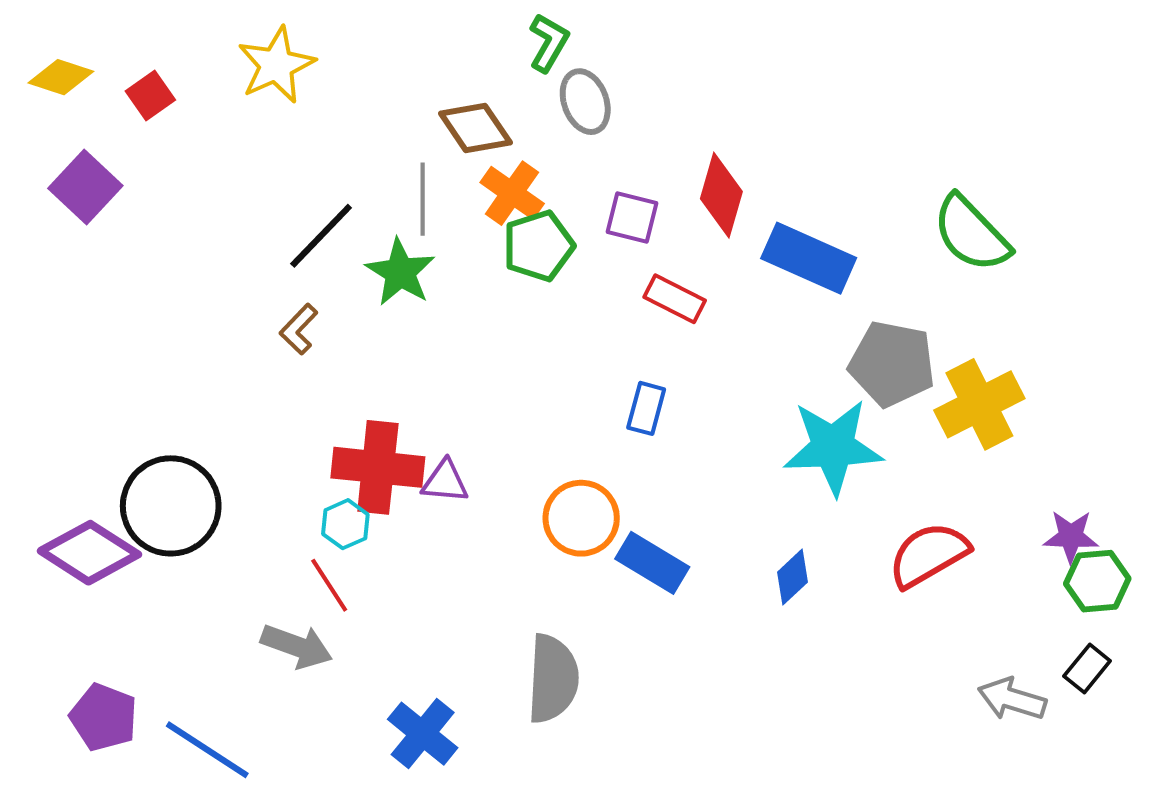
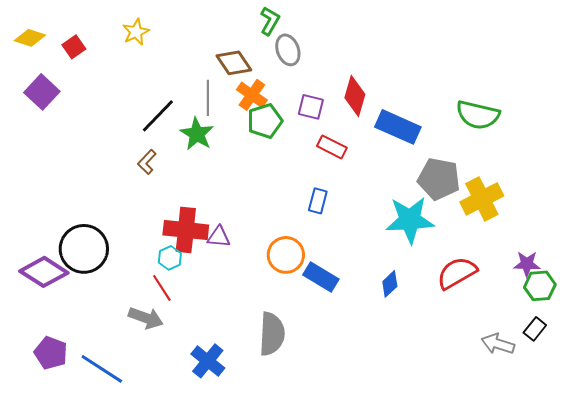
yellow star: (276, 65) -> (136, 32), size x0.7
green semicircle: (971, 234) -> (478, 115), turned -33

